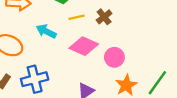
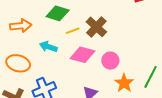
brown cross: (104, 17) -> (96, 27), size x1.5

